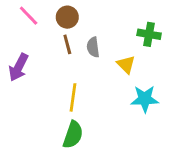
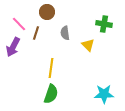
pink line: (29, 16) -> (19, 24), moved
brown line: (67, 44) -> (36, 33), moved, turned 32
cyan star: (145, 99) -> (104, 94), moved

